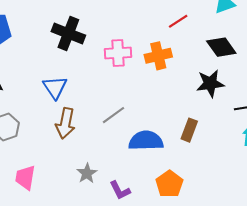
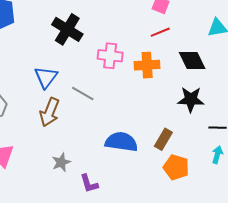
red line: (178, 21) -> (160, 32), moved
black diamond: (221, 47) -> (192, 60), moved
gray line: (114, 115) -> (83, 94), moved, turned 55
orange pentagon: (169, 184) -> (176, 167), moved, turned -30

